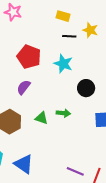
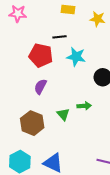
black line: (69, 36) -> (60, 37), moved
green triangle: (41, 118) -> (63, 114), turned 40

